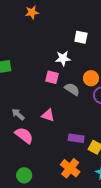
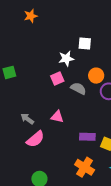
white square: (81, 37) -> (85, 44), moved
pink square: (52, 77) -> (57, 79), turned -32
pink semicircle: (24, 135) -> (35, 139), turned 108

